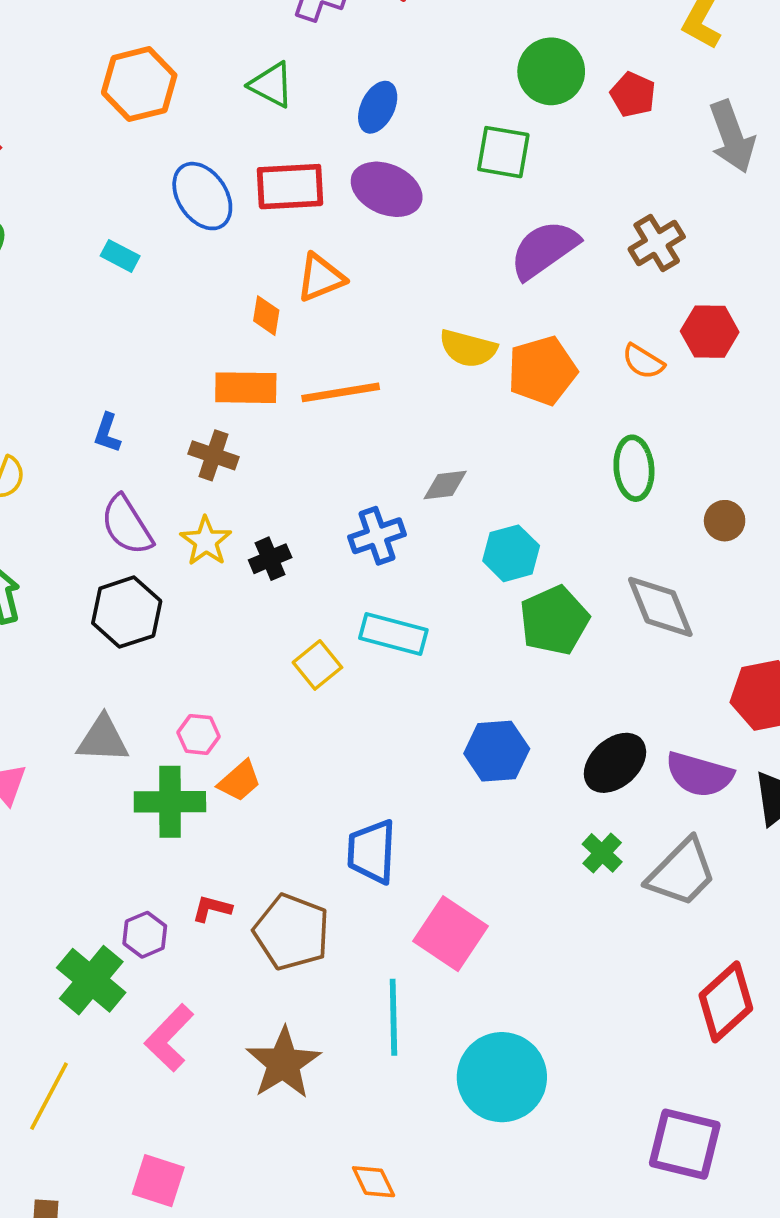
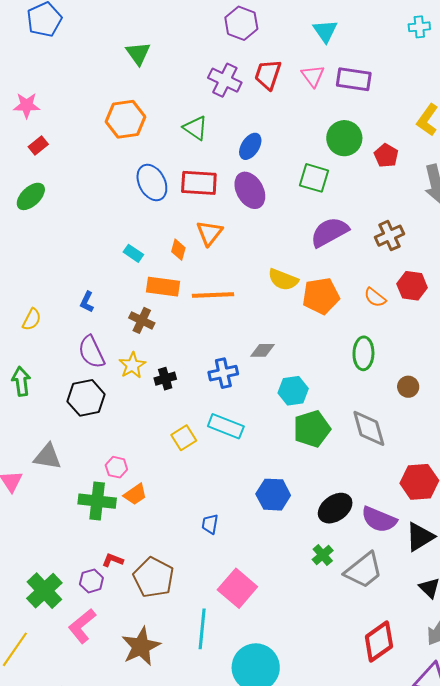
purple ellipse: (387, 189) -> (250, 190), turned 30
cyan rectangle: (120, 256) -> (133, 253), moved
orange triangle: (321, 278) -> (209, 233), turned -36
gray triangle: (103, 739) -> (48, 457), moved
blue trapezoid: (372, 852) -> (210, 524), moved, size x0.6
purple hexagon: (145, 935) -> (91, 581), moved

